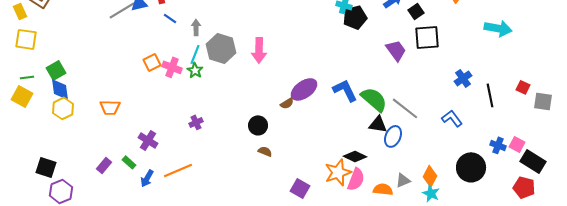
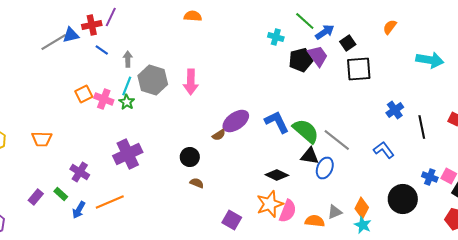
black pentagon: (355, 17) -> (301, 60), moved
purple trapezoid: (396, 50) -> (318, 56), moved
purple cross: (196, 122) -> (128, 154), size x2.0
black diamond: (355, 156) -> (277, 175), moved

